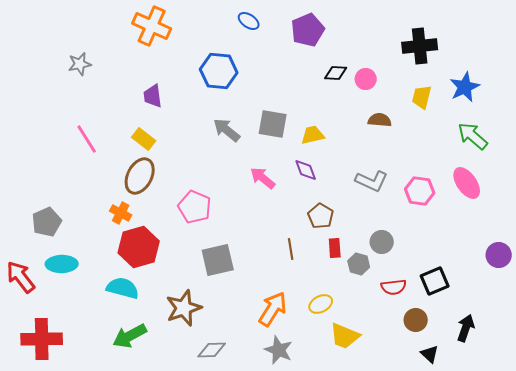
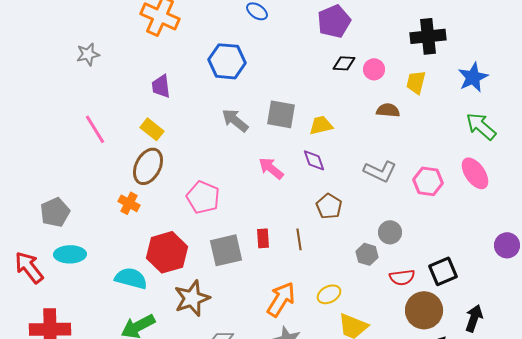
purple pentagon: (308, 30) -> (334, 21), moved
yellow trapezoid: (422, 97) -> (416, 82), moved
red hexagon: (139, 247) -> (167, 252), moved
red rectangle: (335, 248) -> (263, 238), moved
brown circle: (416, 320) -> (424, 310), size x1.6

